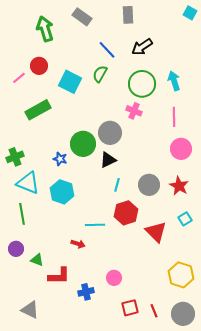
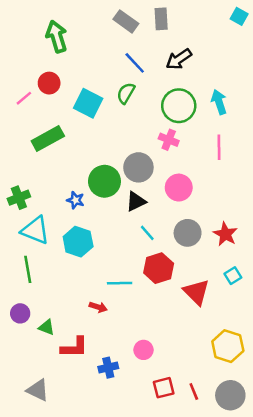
gray rectangle: (82, 17) -> (126, 21), moved
pink circle: (181, 149) -> (179, 188), moved
cyan line: (117, 185) -> (147, 233), turned -56

